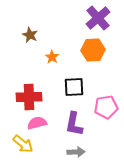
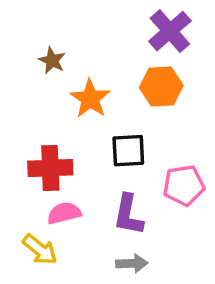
orange star: (52, 57) -> (90, 99), size x1.6

